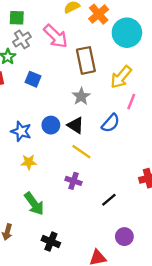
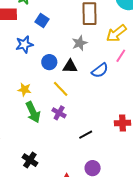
black triangle: (76, 125) -> (70, 66), turned -42
blue star: (21, 131) -> (24, 44), moved, turned 30
yellow line: (81, 152) -> (61, 89), moved
green arrow: (34, 204) -> (33, 112), moved

